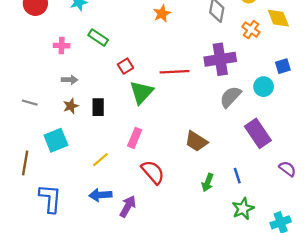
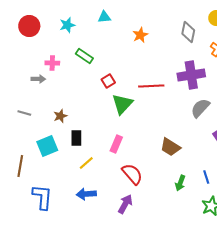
gray arrow: (70, 80) -> (38, 79), moved
black rectangle: (98, 107) -> (76, 138), moved
purple arrow: (128, 206) -> (125, 204), moved

